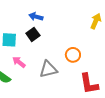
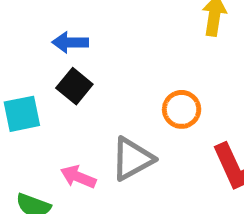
pink arrow: (19, 62) -> (78, 177), moved

